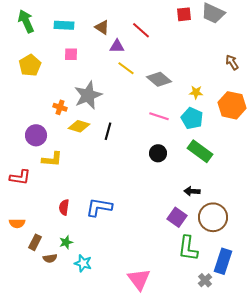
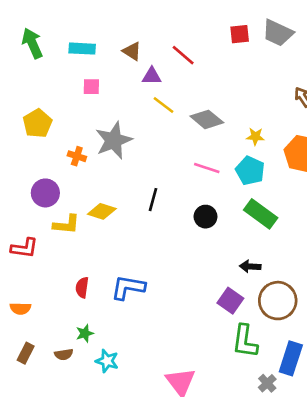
yellow pentagon: (30, 65) -> (37, 123), moved
yellow diamond: (79, 126) -> (102, 211), moved
black line: (108, 131) -> (153, 200), moved
brown rectangle: (35, 242) -> (26, 353), moved

